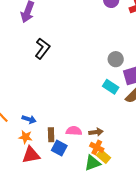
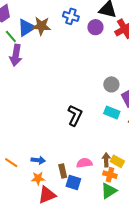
black L-shape: (42, 49) -> (75, 115), moved
brown arrow: (96, 132) -> (106, 160), turned -72
yellow rectangle: (103, 156) -> (117, 161), moved

